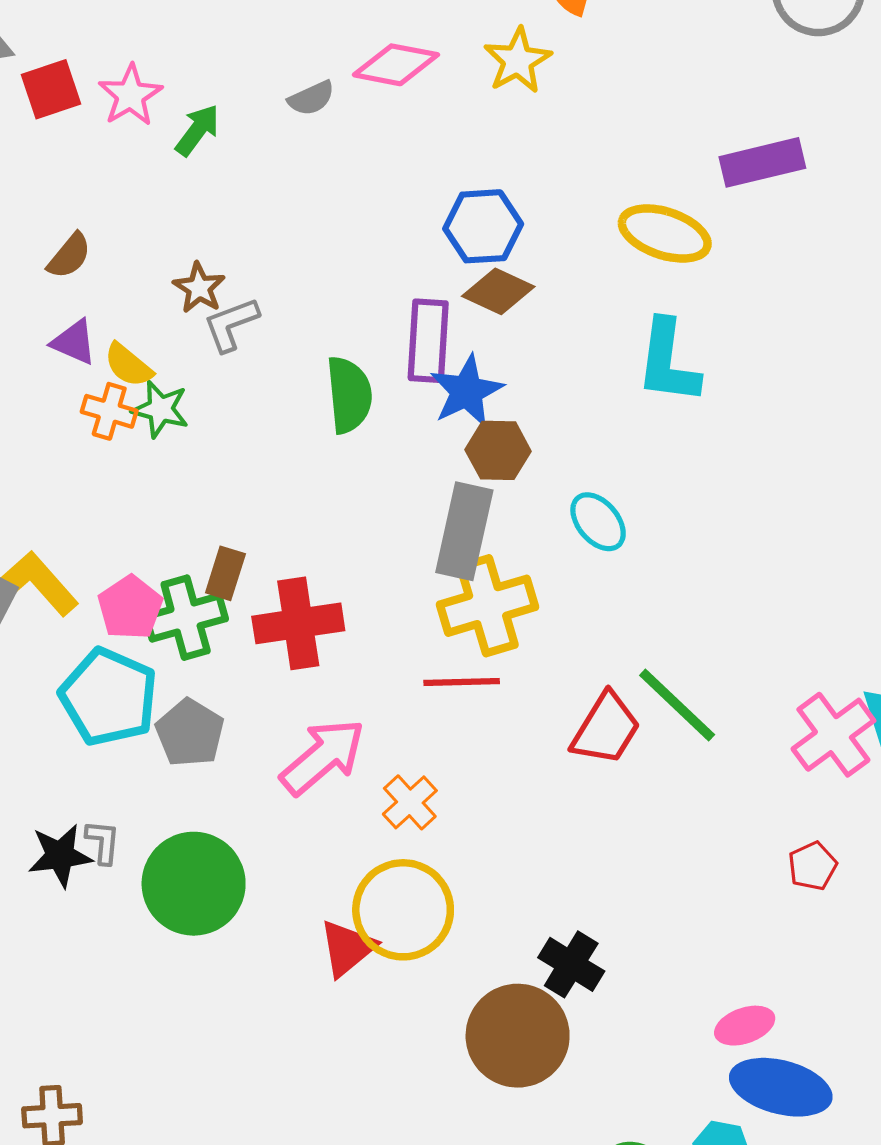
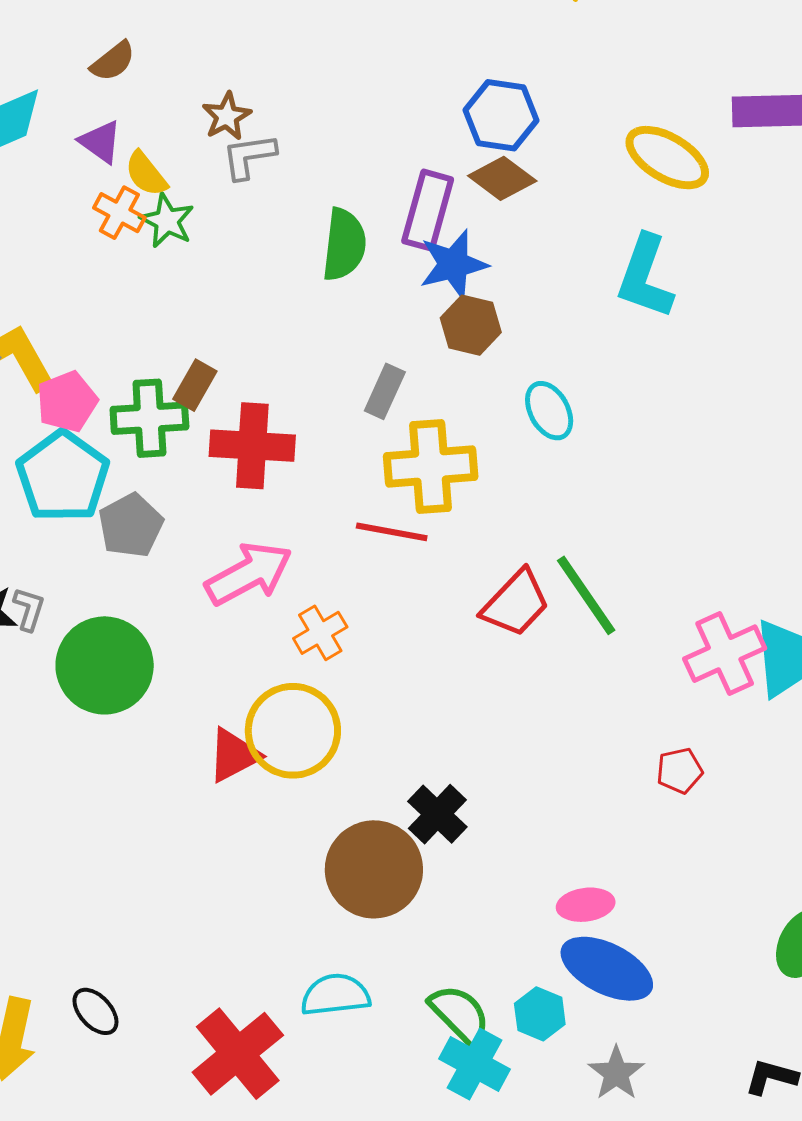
gray rectangle: (464, 531) -> (385, 391), moved, size x0.6
pink pentagon: (130, 608) -> (67, 402), moved

